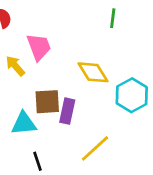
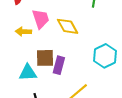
yellow arrow: (15, 66) -> (23, 32), turned -49
yellow diamond: (93, 72) -> (68, 26), moved

